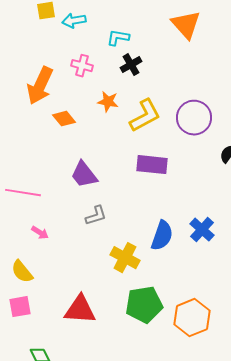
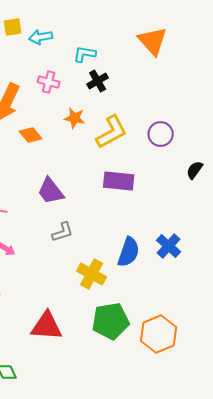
purple circle: (194, 118) -> (161, 134), size x0.7

